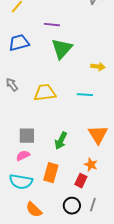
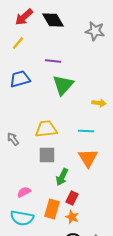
gray arrow: (12, 85) -> (13, 139), moved
orange triangle: (98, 135) -> (88, 158), moved
gray square: (27, 136) -> (47, 155), moved
orange star: (91, 165) -> (72, 217), moved
red rectangle: (81, 181) -> (72, 198), moved

